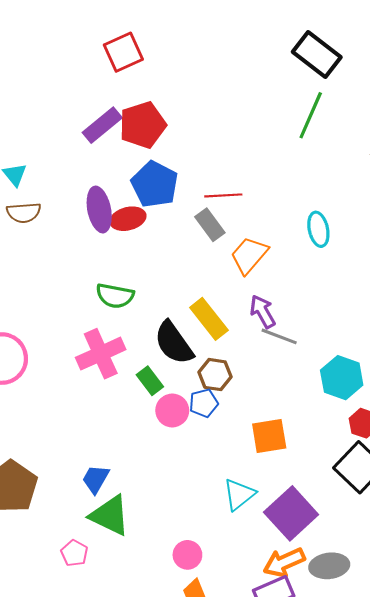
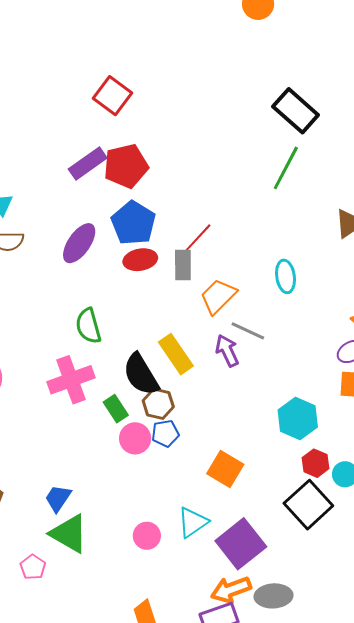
red square: (123, 52) -> (112, 96), turned -33
red line: (223, 195) -> (198, 238), turned -48
purple ellipse: (99, 210) -> (79, 243), turned 42
red ellipse: (128, 219) -> (140, 260), moved
gray rectangle: (210, 225) -> (183, 265), turned 32
green semicircle: (115, 296) -> (88, 326), turned 60
gray line: (279, 336) -> (248, 331), moved
brown hexagon: (215, 375) -> (158, 404), moved
orange square: (269, 436) -> (225, 469), turned 36
pink circle: (187, 555) -> (147, 536), moved

